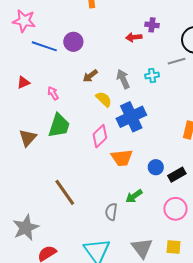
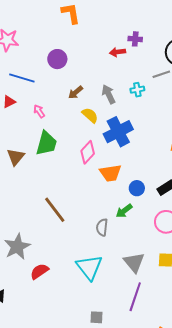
blue line: (44, 46) -> (22, 78), moved
blue circle: (156, 167) -> (137, 188), moved

